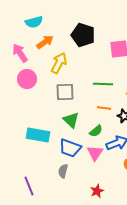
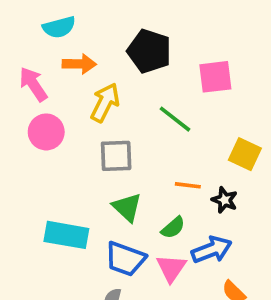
orange arrow: (45, 42) -> (79, 64), turned 36
green line: (103, 84) -> (175, 119), moved, turned 36

